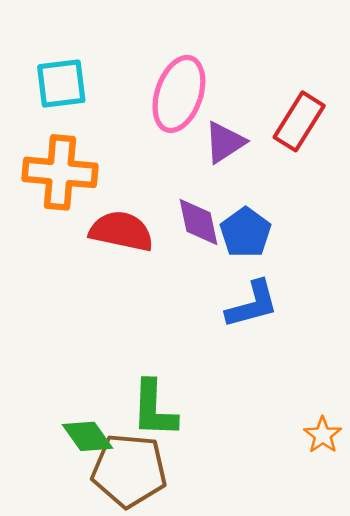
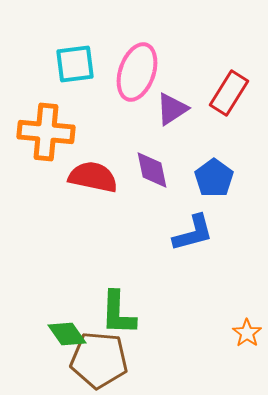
cyan square: (61, 84) -> (75, 64), moved
blue pentagon: (246, 233) -> (214, 178), moved

